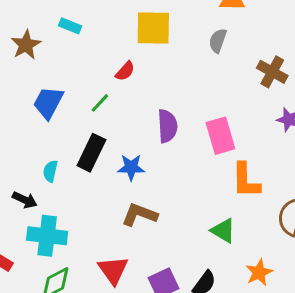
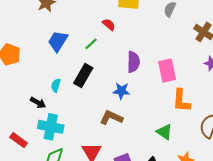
red semicircle: (125, 71) -> (109, 25), turned -96
blue star: (131, 167) -> (121, 91), moved

